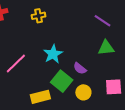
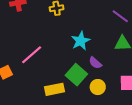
cyan star: (53, 54) -> (81, 41), moved

